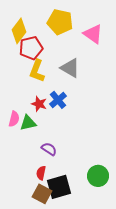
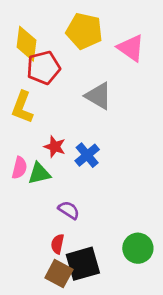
yellow diamond: (19, 31) -> (27, 44), turned -30
yellow L-shape: (37, 71) -> (22, 107), moved
blue cross: (58, 100) -> (87, 155), moved

